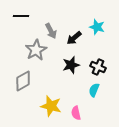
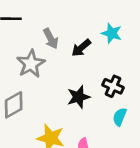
black star: (71, 65) -> (79, 97), moved
cyan semicircle: (94, 90) -> (120, 117), moved

